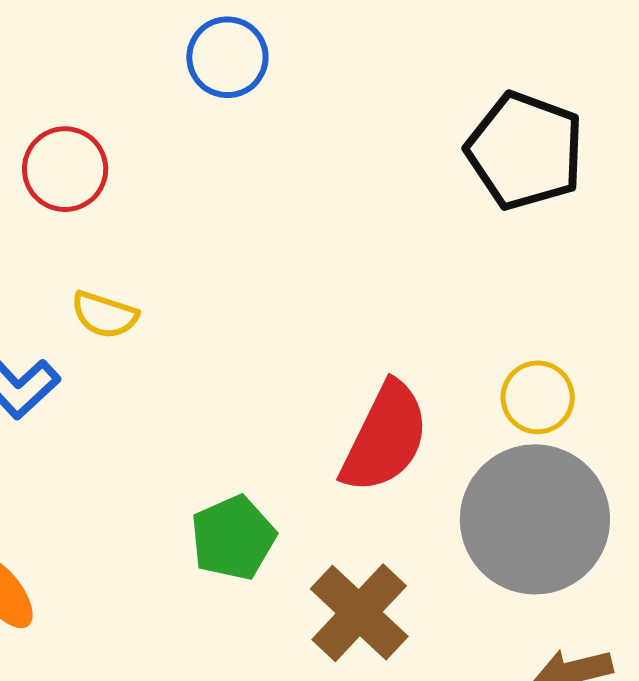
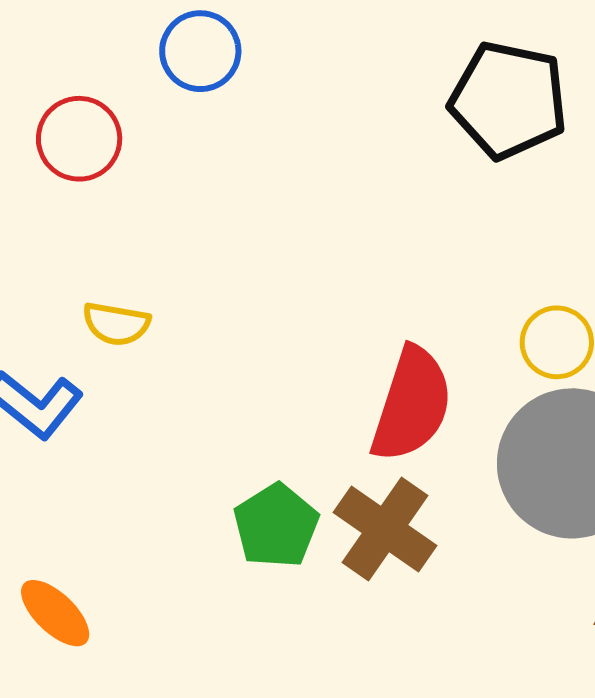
red circle: (65, 169) -> (79, 139), moved
brown cross: (359, 613) -> (385, 529), moved

